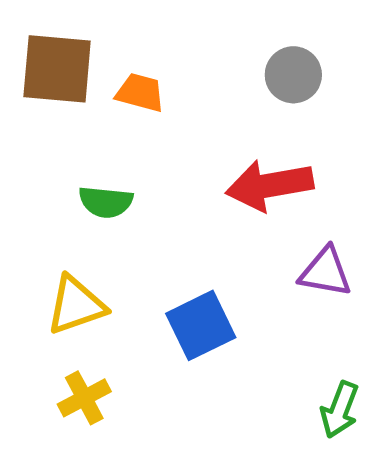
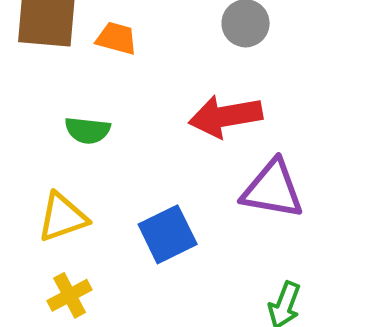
purple triangle: (325, 272) -> (273, 189), size x1.4

